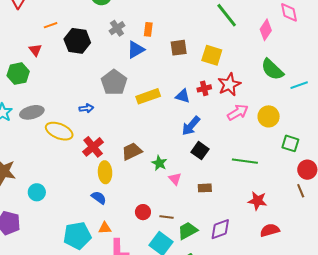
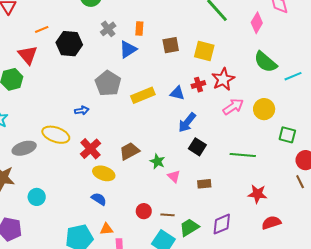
red triangle: (35, 50) -> (28, 55), size x1.5
gray ellipse: (32, 112) -> (24, 148), moved
yellow ellipse: (105, 172) -> (104, 173), turned -65

